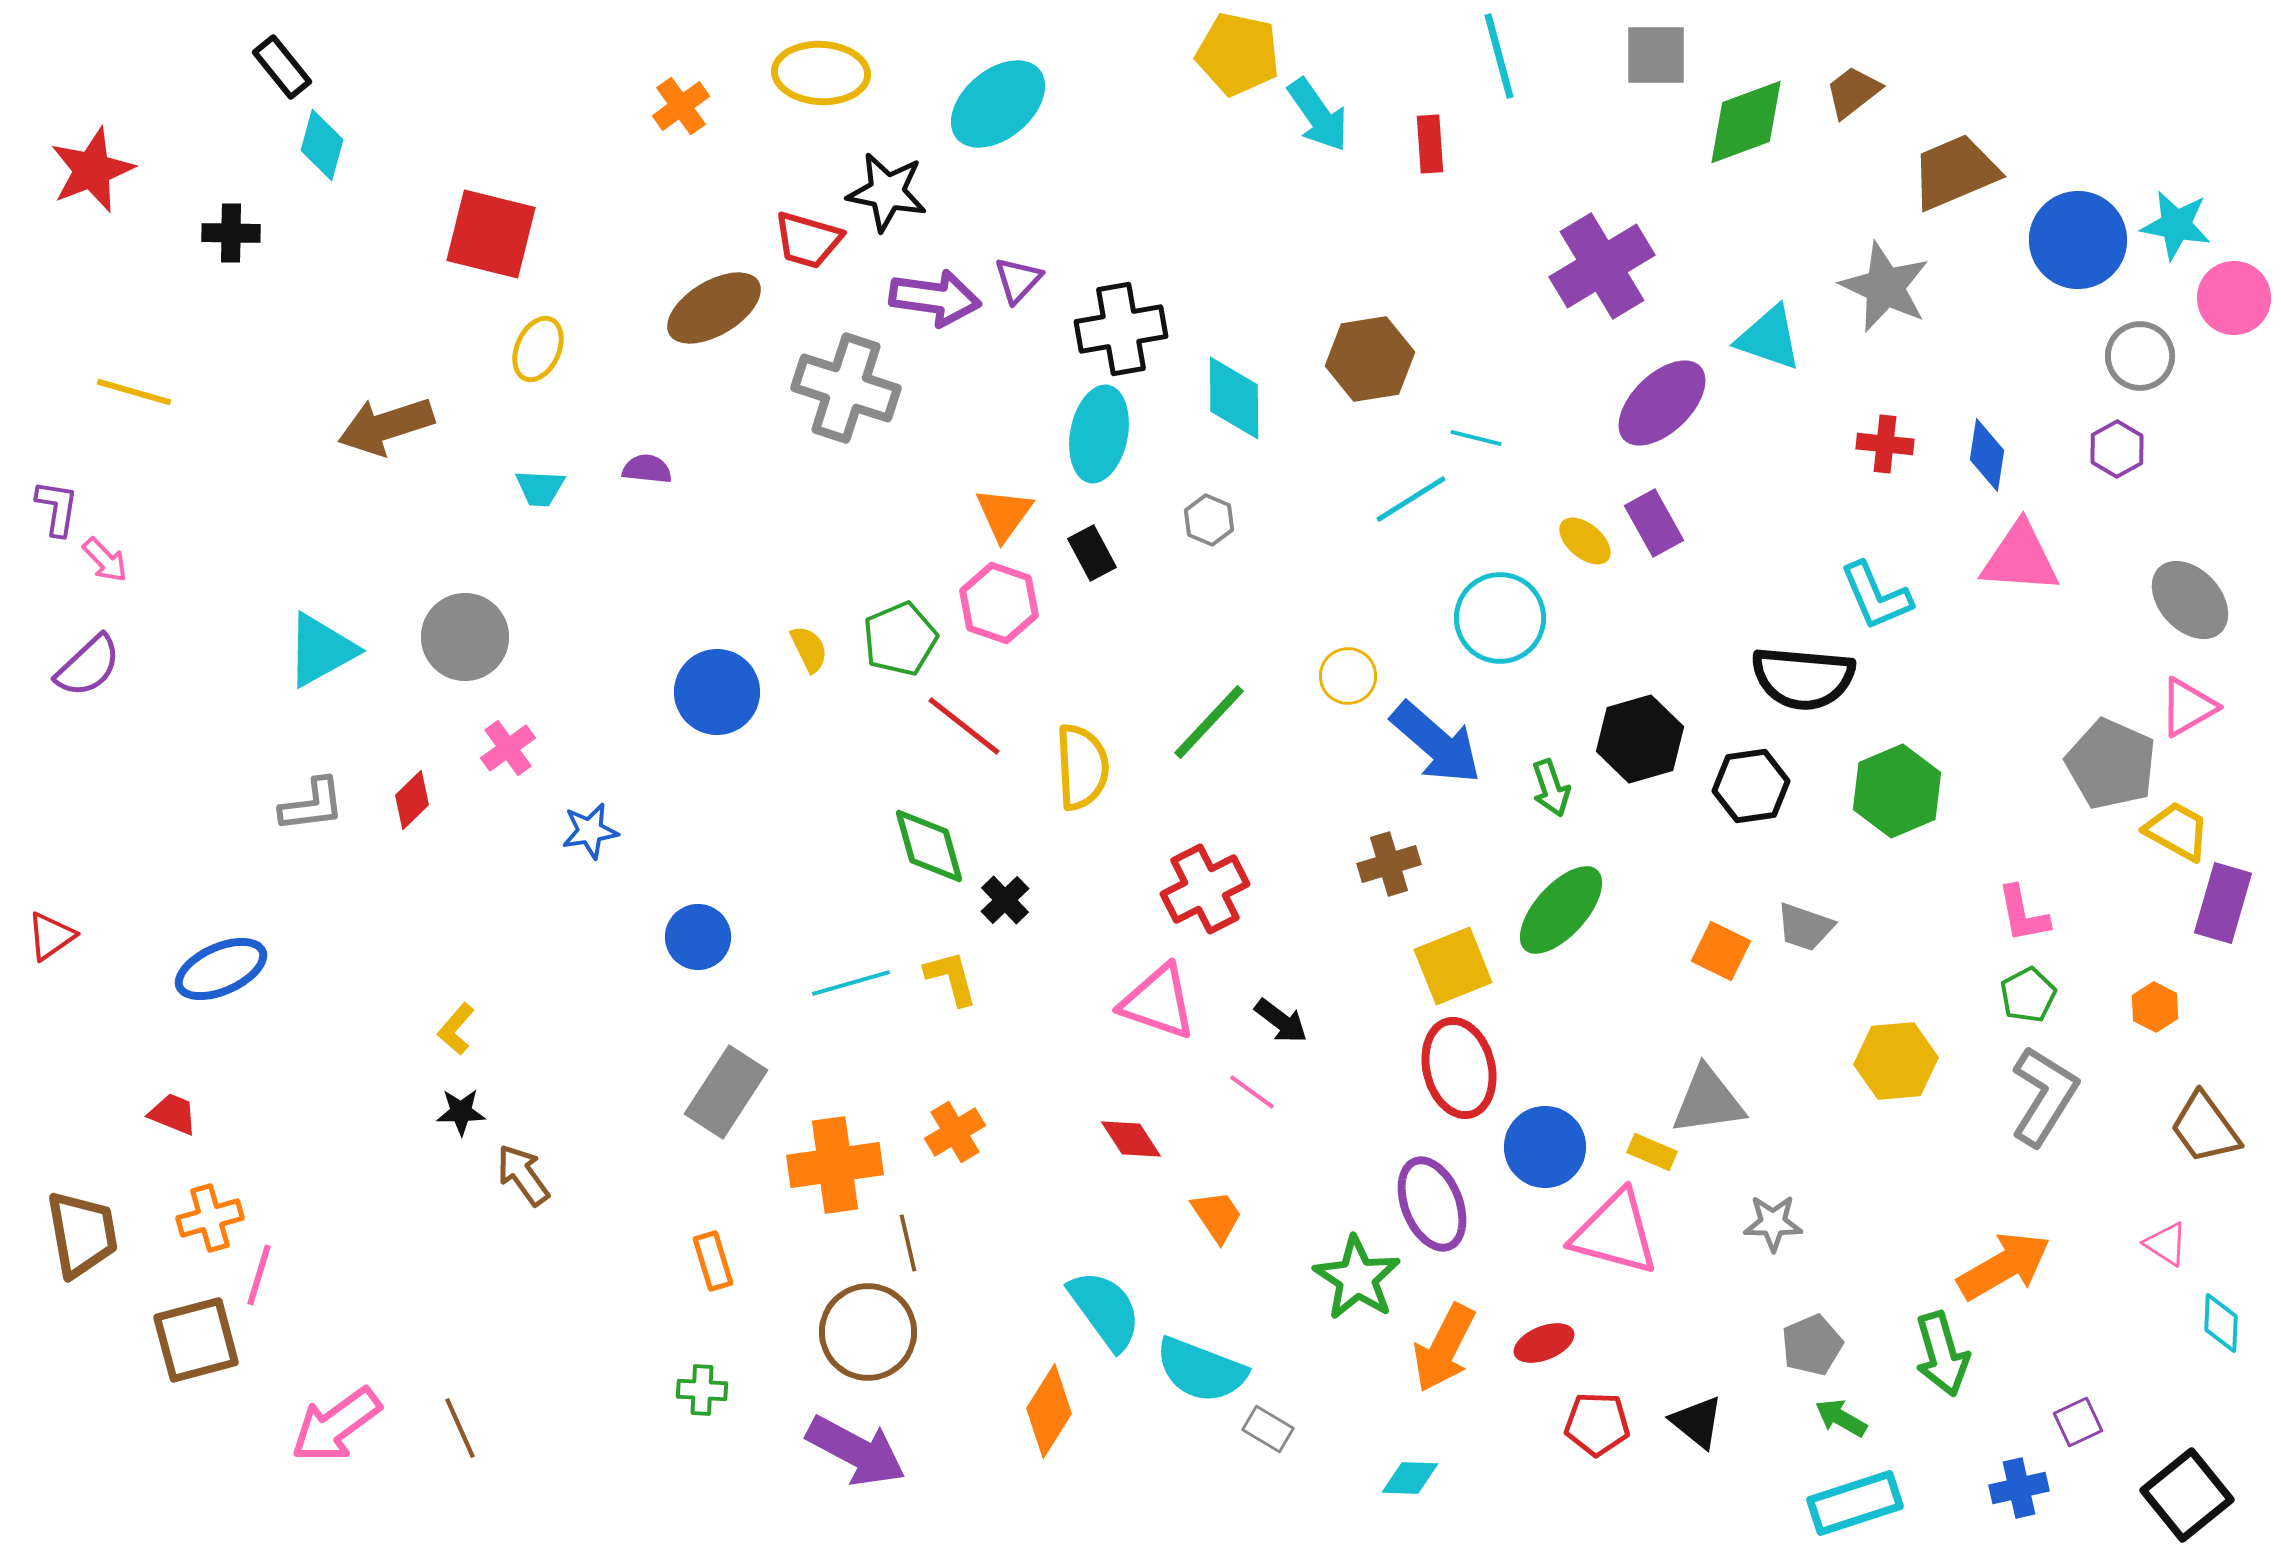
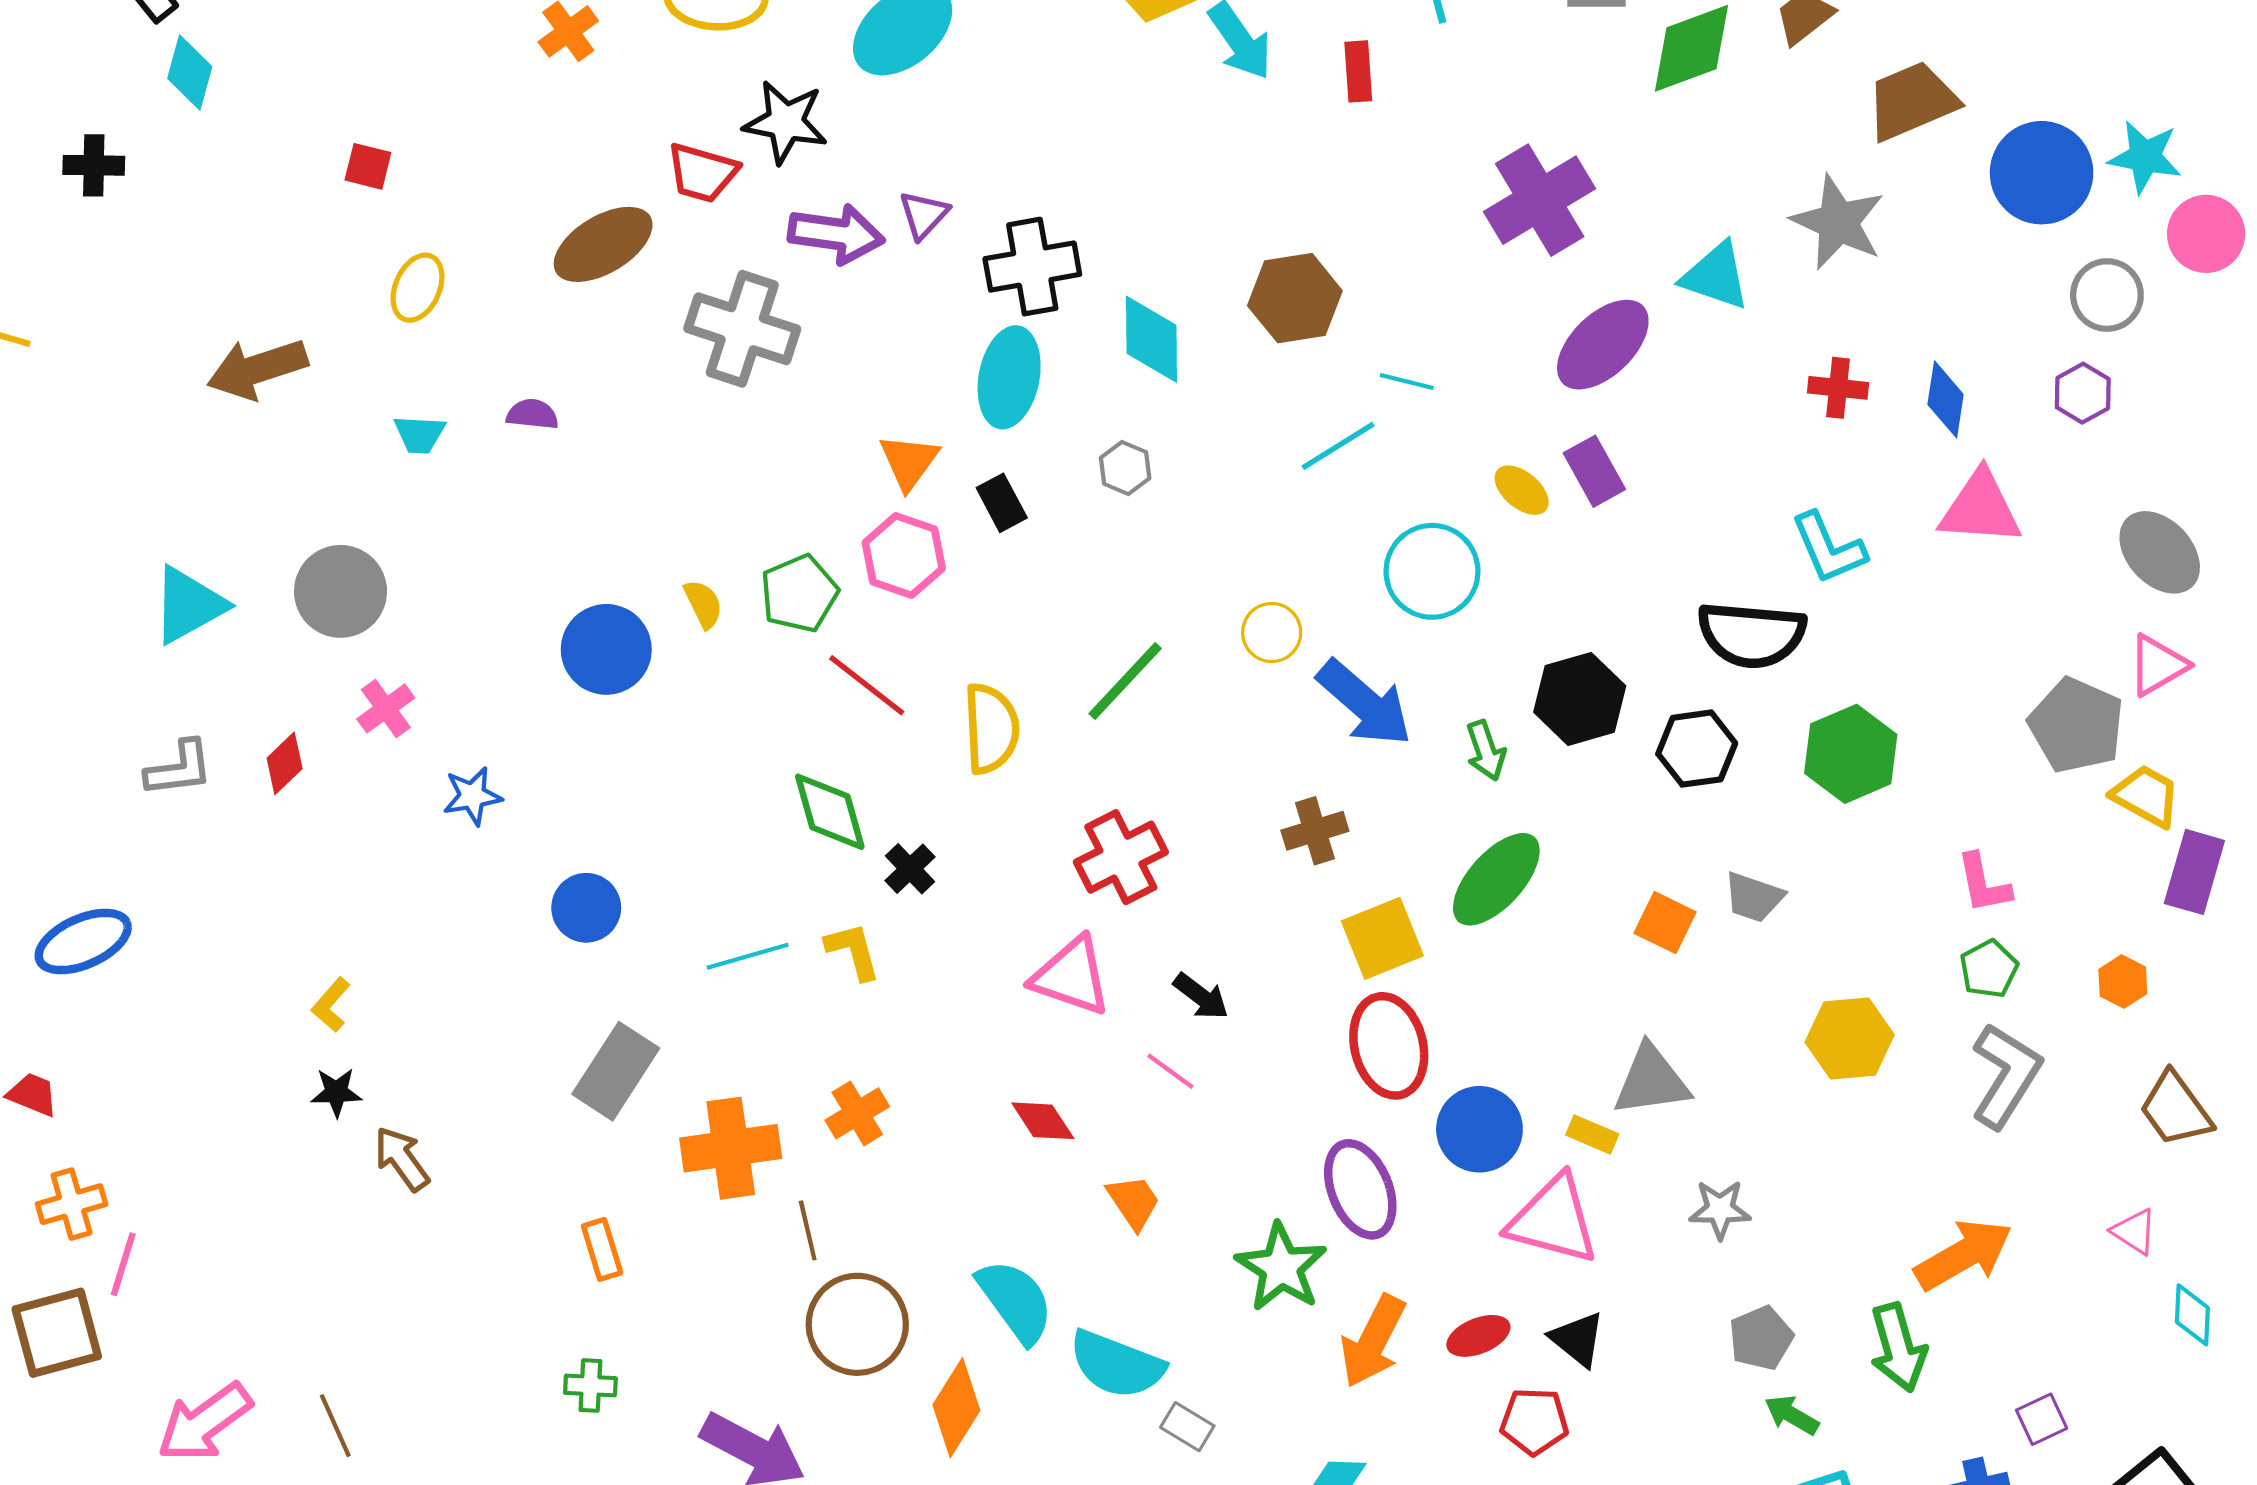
red square: (491, 234) -> (368, 166), size x0.5
brown circle: (868, 1332) -> (857, 1324), moved
black triangle: (1697, 1422) -> (1578, 1339), moved

